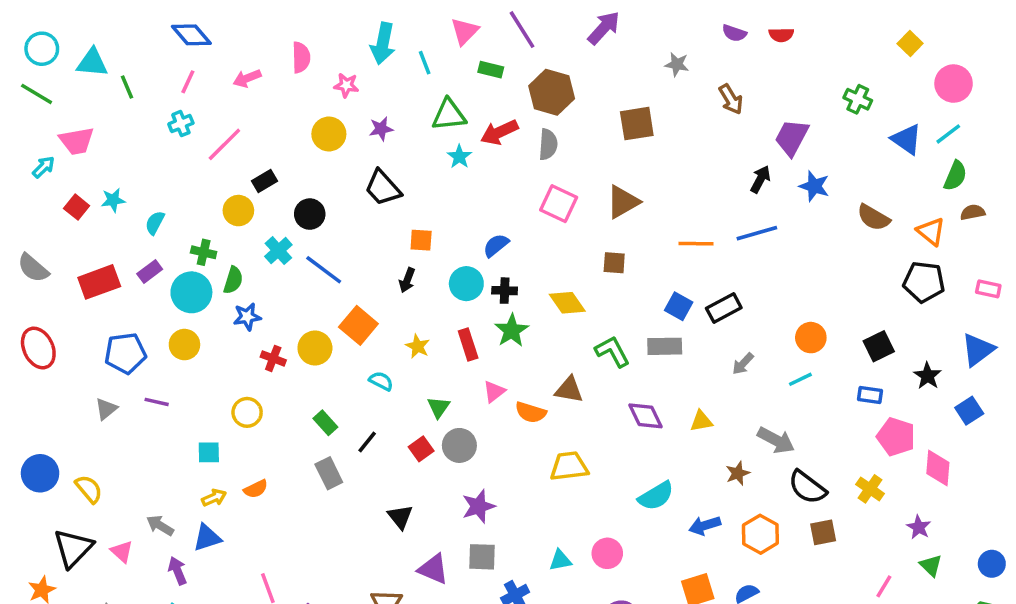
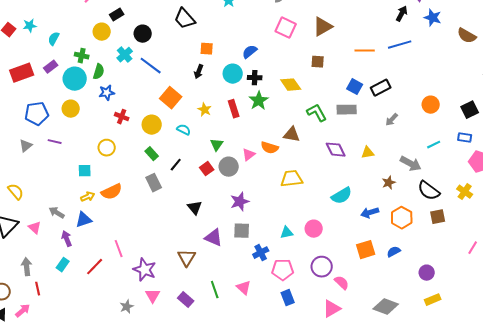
yellow circle: (315, 348) -> (152, 125), moved
cyan line: (800, 379) -> (434, 145), moved
pink triangle: (494, 392) -> (249, 155), moved
orange semicircle: (256, 489) -> (112, 192), size x1.5

